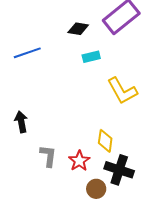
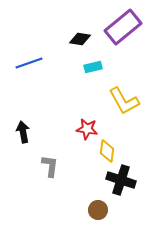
red star: (79, 161) -> (87, 129), moved, turned -30
brown circle: (96, 189) -> (98, 210), moved

